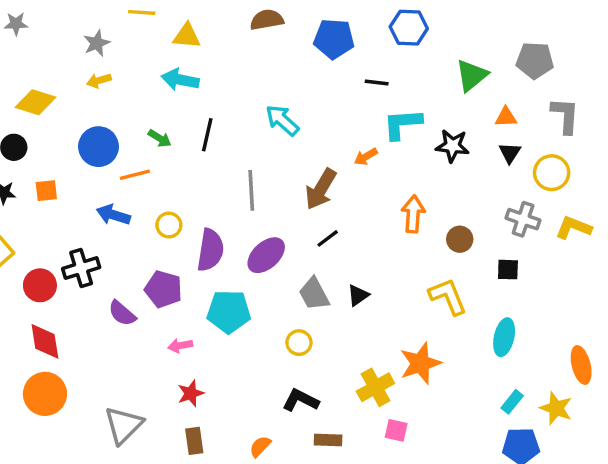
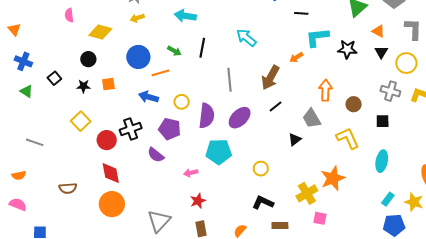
orange triangle: (506, 117) -> (378, 31), turned 32
purple pentagon: (163, 289) -> (170, 129), moved
gray trapezoid: (314, 294) -> (312, 118), moved

